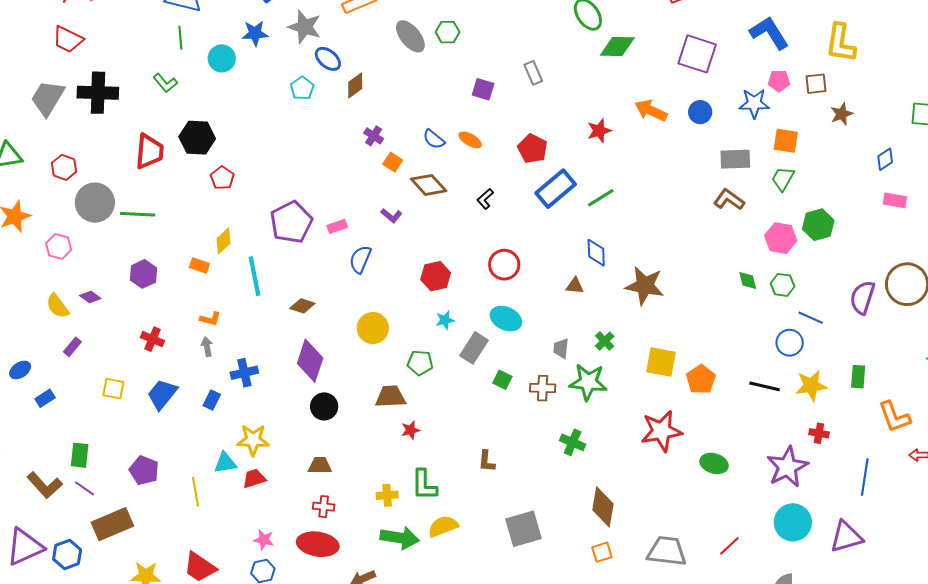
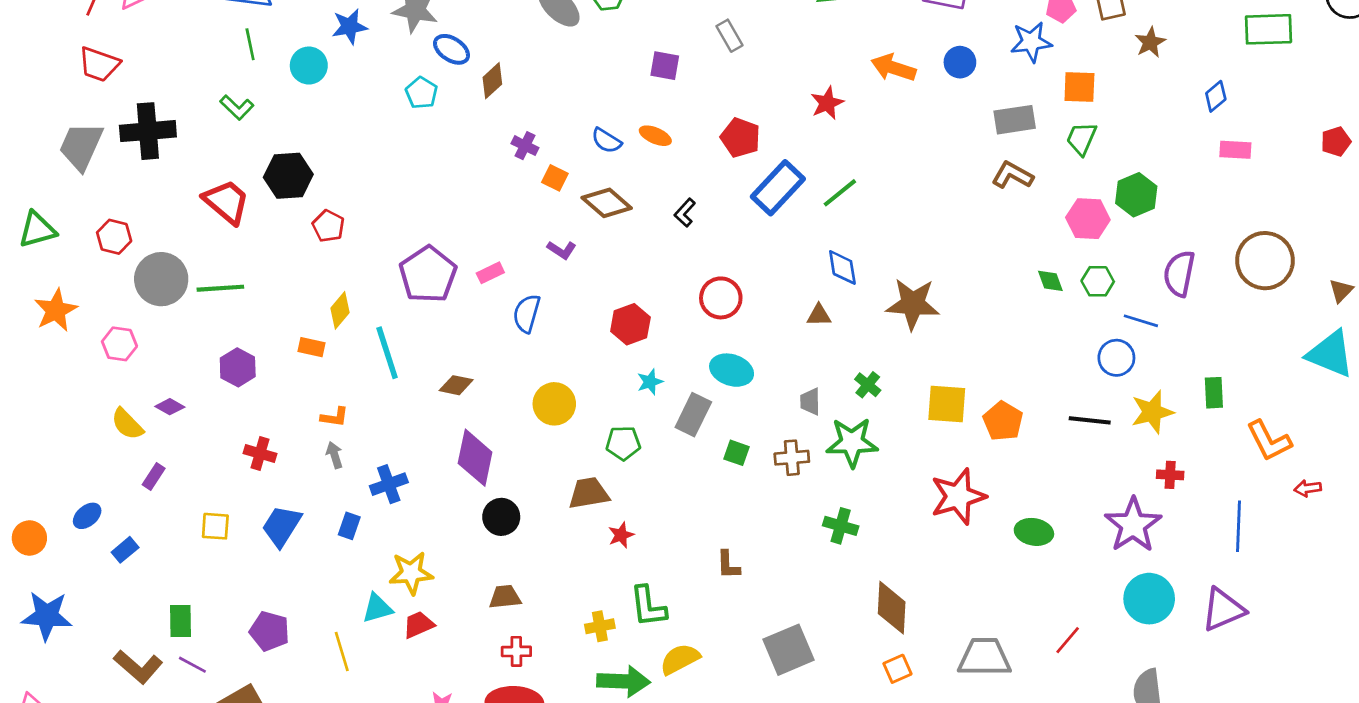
red trapezoid: (149, 151) -> (226, 202), turned -48
purple semicircle: (862, 297) -> (1179, 274), moved

